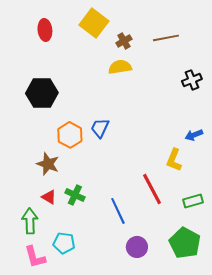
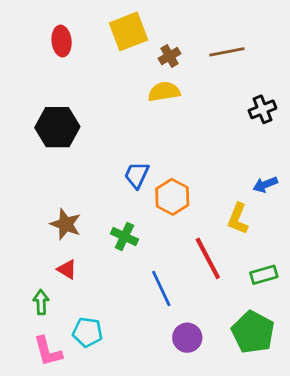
yellow square: (94, 23) -> (129, 31), turned 32
orange hexagon: (70, 135) -> (172, 197), moved
green cross: (75, 195) -> (124, 237), moved
green arrow: (30, 221) -> (41, 302), size x0.7

